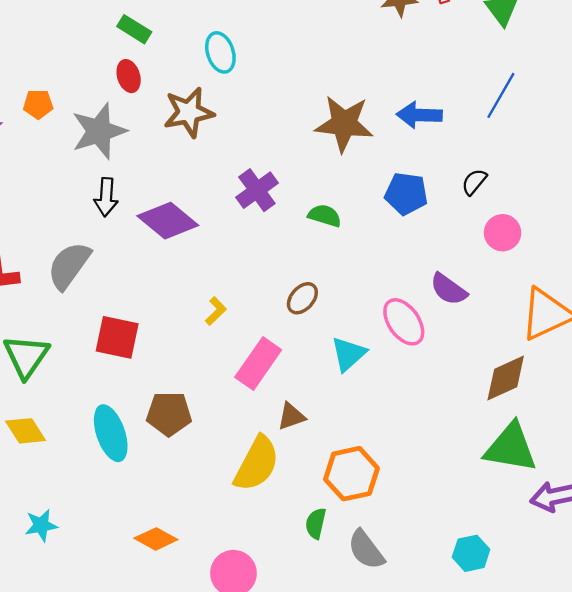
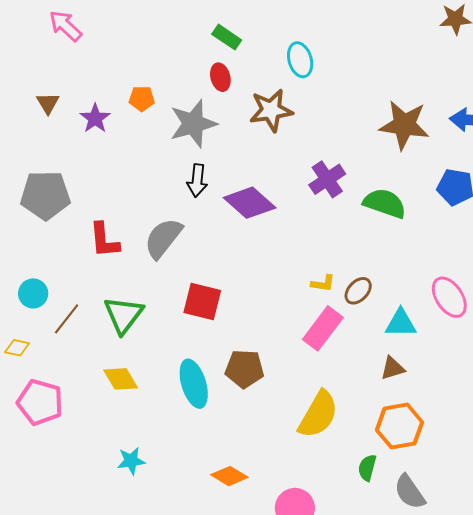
green semicircle: (325, 216) -> (385, 203), size x1.5
brown ellipse: (302, 298) -> (358, 291), moved
yellow L-shape: (216, 311) -> (323, 283), moved, turned 50
cyan triangle: (348, 354) -> (401, 323), turned 40
brown triangle: (291, 416) -> (392, 368), moved

